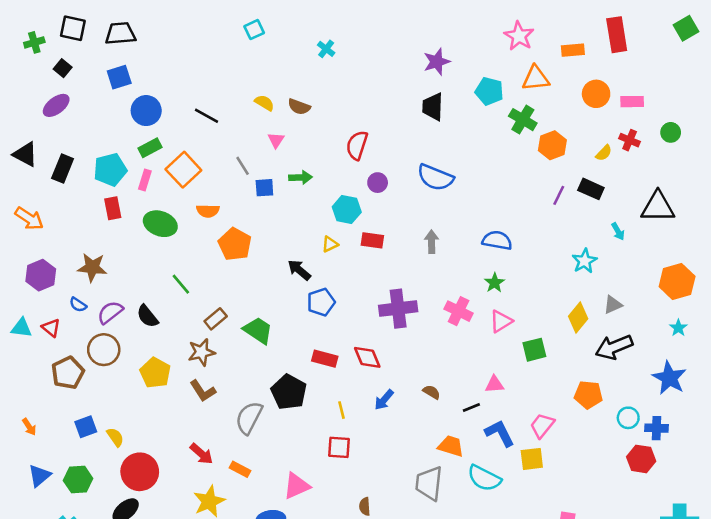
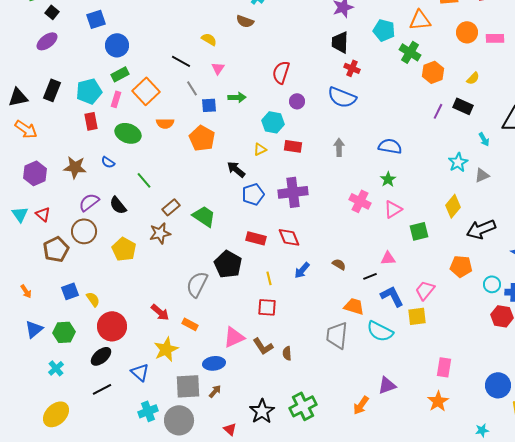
brown semicircle: (299, 107) -> (245, 21), moved
black line: (207, 116) -> (181, 61), moved
red cross: (630, 140) -> (352, 68), moved
black triangle: (25, 154) -> (18, 97), moved, turned -40
orange pentagon: (235, 244) -> (202, 138), moved
blue semicircle: (78, 305) -> (108, 162), moved
gray triangle: (613, 305) -> (482, 175), moved
purple cross: (398, 309) -> (293, 192), moved
cyan triangle: (21, 328) -> (20, 214), turned 48
brown L-shape: (203, 391) -> (263, 346), moved

